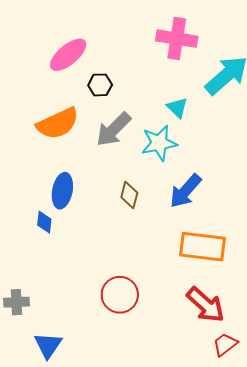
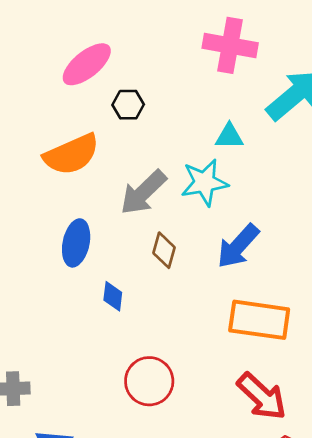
cyan triangle: (177, 108) -> (229, 136), turned -45
gray arrow: (114, 129) -> (143, 192), moved
blue diamond: (44, 222) -> (113, 296), moved

